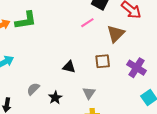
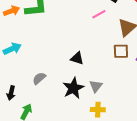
brown square: (103, 61) -> (121, 51), moved
black star: (55, 98) -> (73, 88), moved, size x1.5

